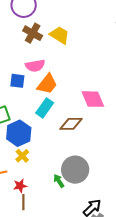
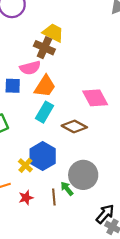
brown cross: (33, 33) -> (44, 48), moved
brown diamond: (71, 124) -> (74, 126), turned 35
blue hexagon: (19, 133) -> (43, 156), moved
brown line: (23, 202) -> (54, 197), moved

